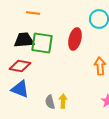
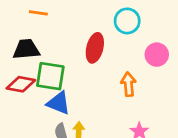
green square: (42, 43) -> (50, 76), moved
blue triangle: (20, 89) -> (59, 103), moved

